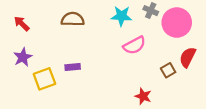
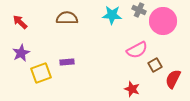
pink semicircle: (134, 45) -> (137, 50), moved
red semicircle: (188, 57) -> (173, 79), moved

